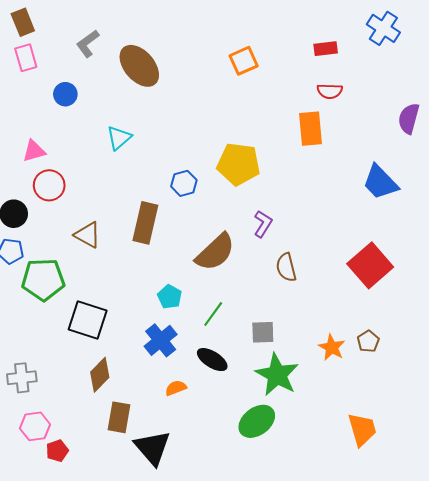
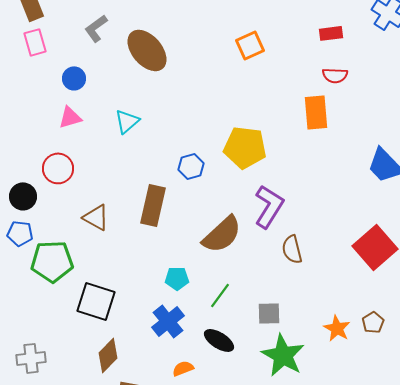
pink triangle: (34, 151) -> (70, 117), moved
purple L-shape: (263, 224) -> (269, 206), size x1.6
cyan pentagon: (170, 297) -> (177, 278), turned -30

